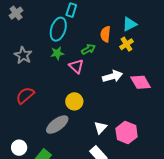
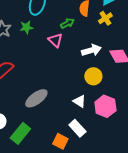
green star: (57, 53) -> (26, 27), moved
yellow circle: (74, 101) -> (93, 76), moved
white triangle: (100, 128) -> (79, 101), turned -40

